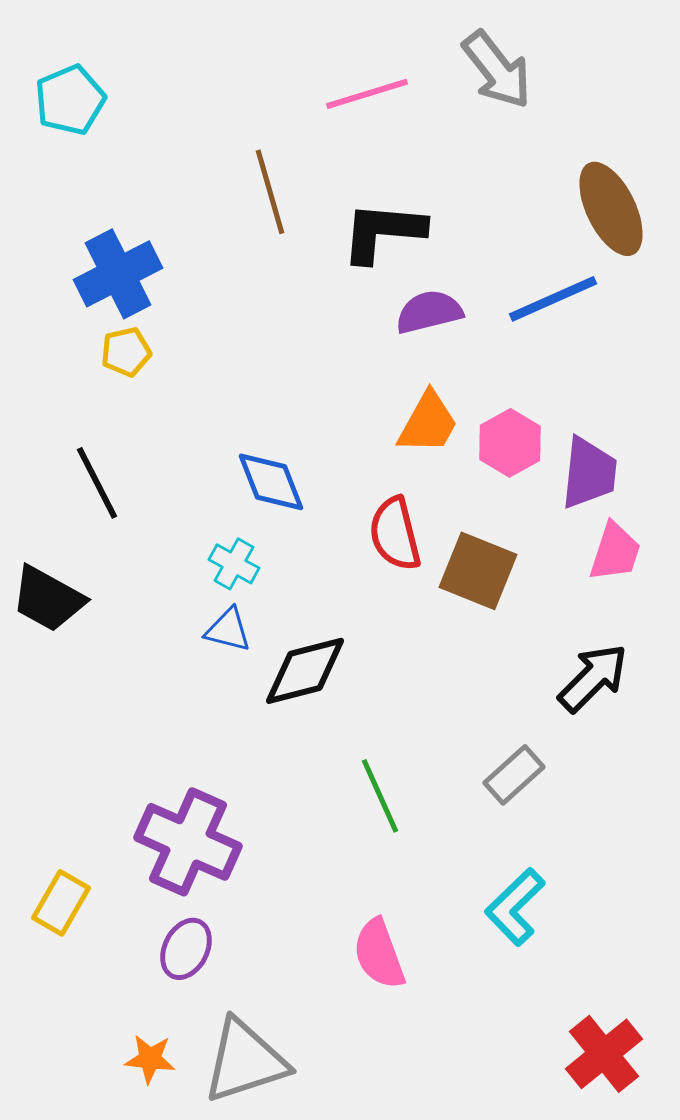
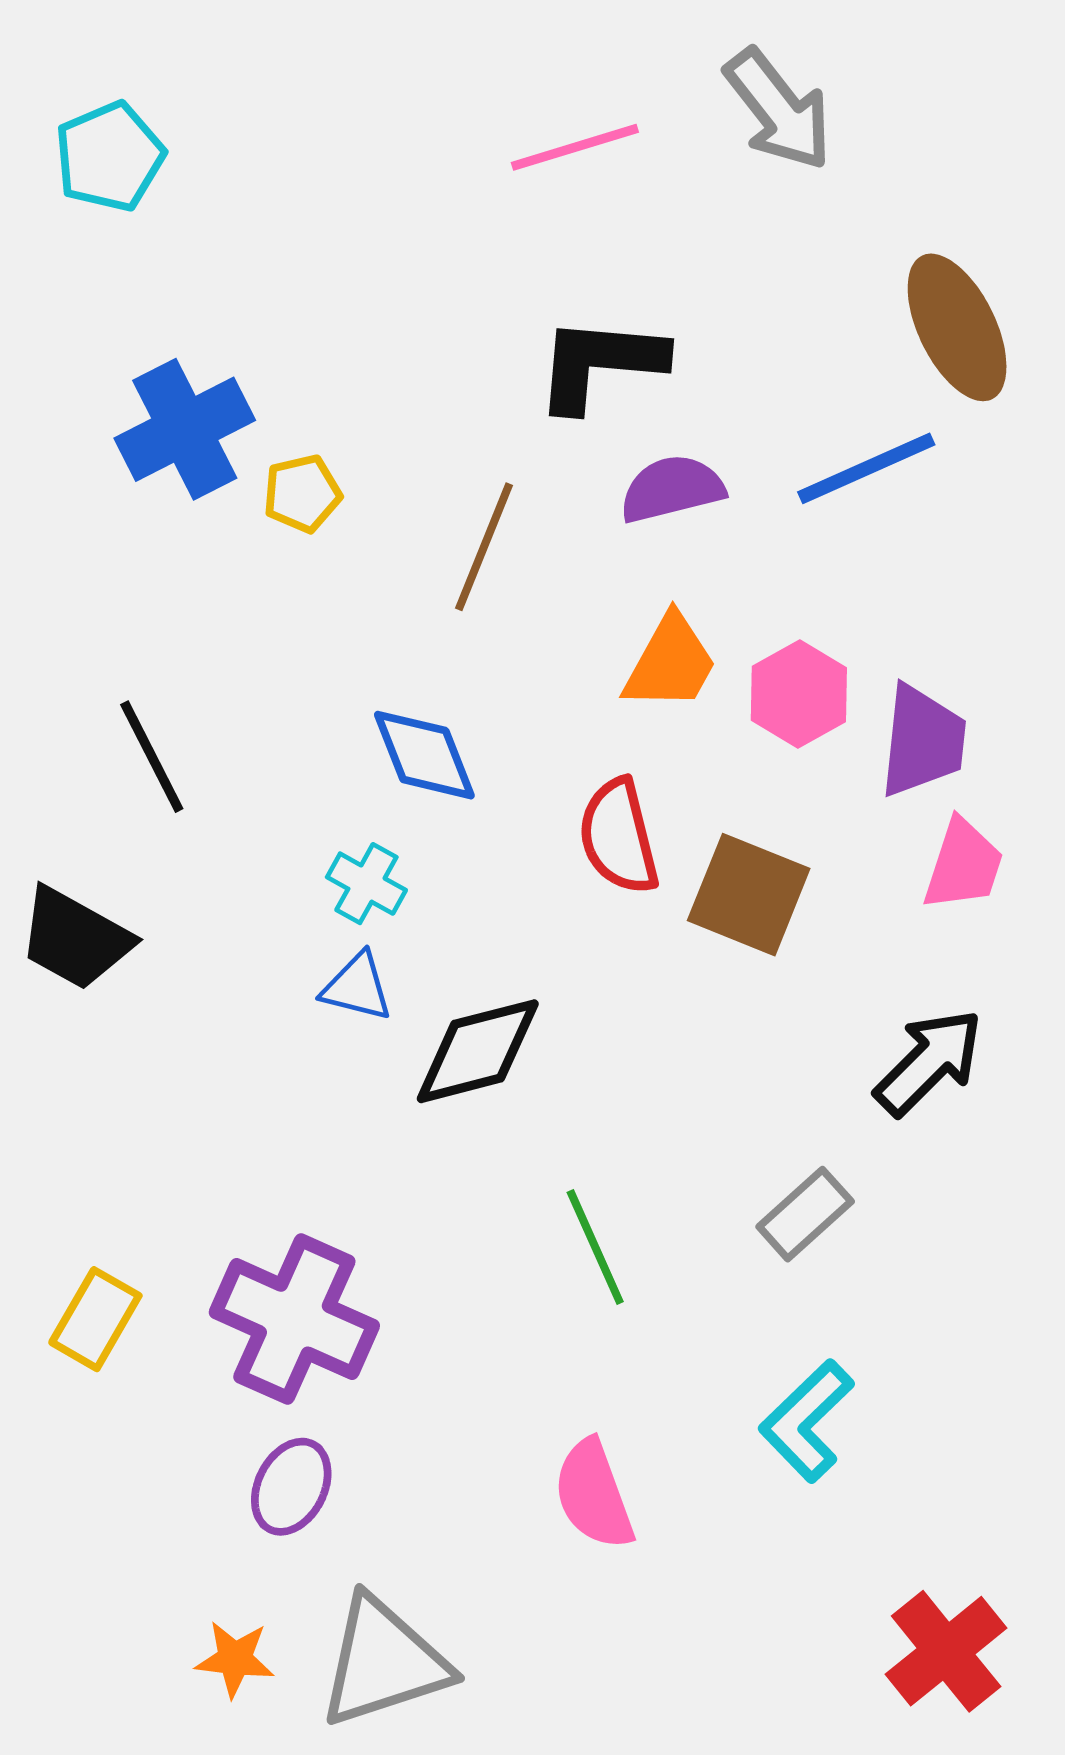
brown line: (270, 192) -> (484, 547), moved, turned 38
yellow pentagon: (126, 352) -> (302, 493), moved
yellow rectangle: (61, 903) -> (95, 1319), moved

